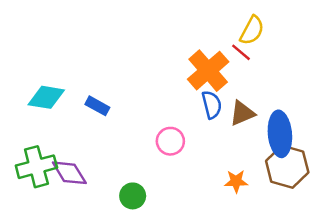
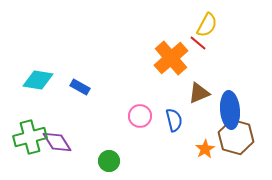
blue semicircle: (212, 105) -> (174, 120), moved
orange star: (236, 181) -> (205, 149), moved, turned -30

